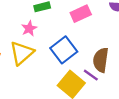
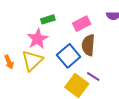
pink star: (29, 28) -> (38, 39), size x1.5
brown semicircle: (101, 60) -> (88, 45), moved

